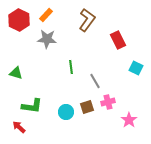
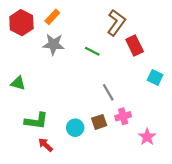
brown L-shape: (87, 20) -> (116, 23), moved
green line: (71, 67) -> (92, 51), moved, turned -56
red arrow: (19, 127) -> (45, 145), moved

